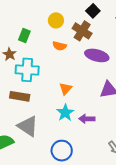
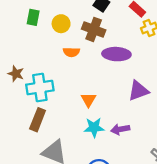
green rectangle: (24, 36) -> (33, 17), moved
brown rectangle: (20, 96) -> (38, 120), turned -66
cyan star: (65, 113) -> (94, 128), turned -30

